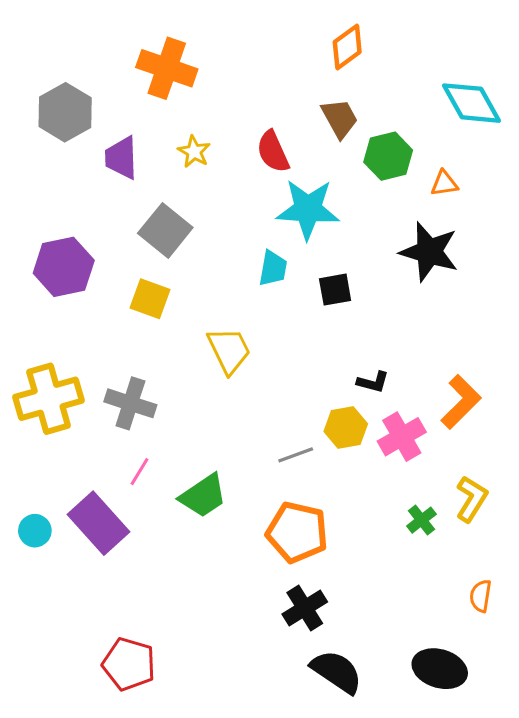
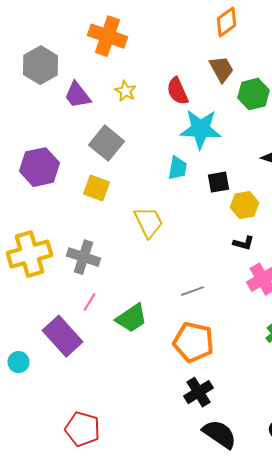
purple trapezoid: (121, 158) -> (78, 95), turned -36
yellow hexagon: (346, 428) -> (244, 205), moved
cyan circle: (35, 531) -> (18, 362), moved

